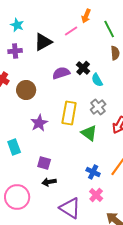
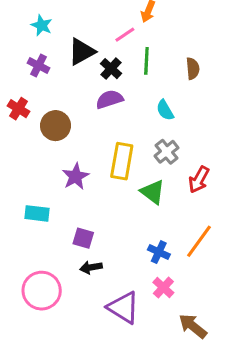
green line: (109, 29) -> (146, 61), moved, turned 30
purple cross: (15, 51) -> (39, 65), turned 32
black cross: (83, 68) -> (111, 69), moved
cyan rectangle: (14, 147) -> (37, 213), turned -63

